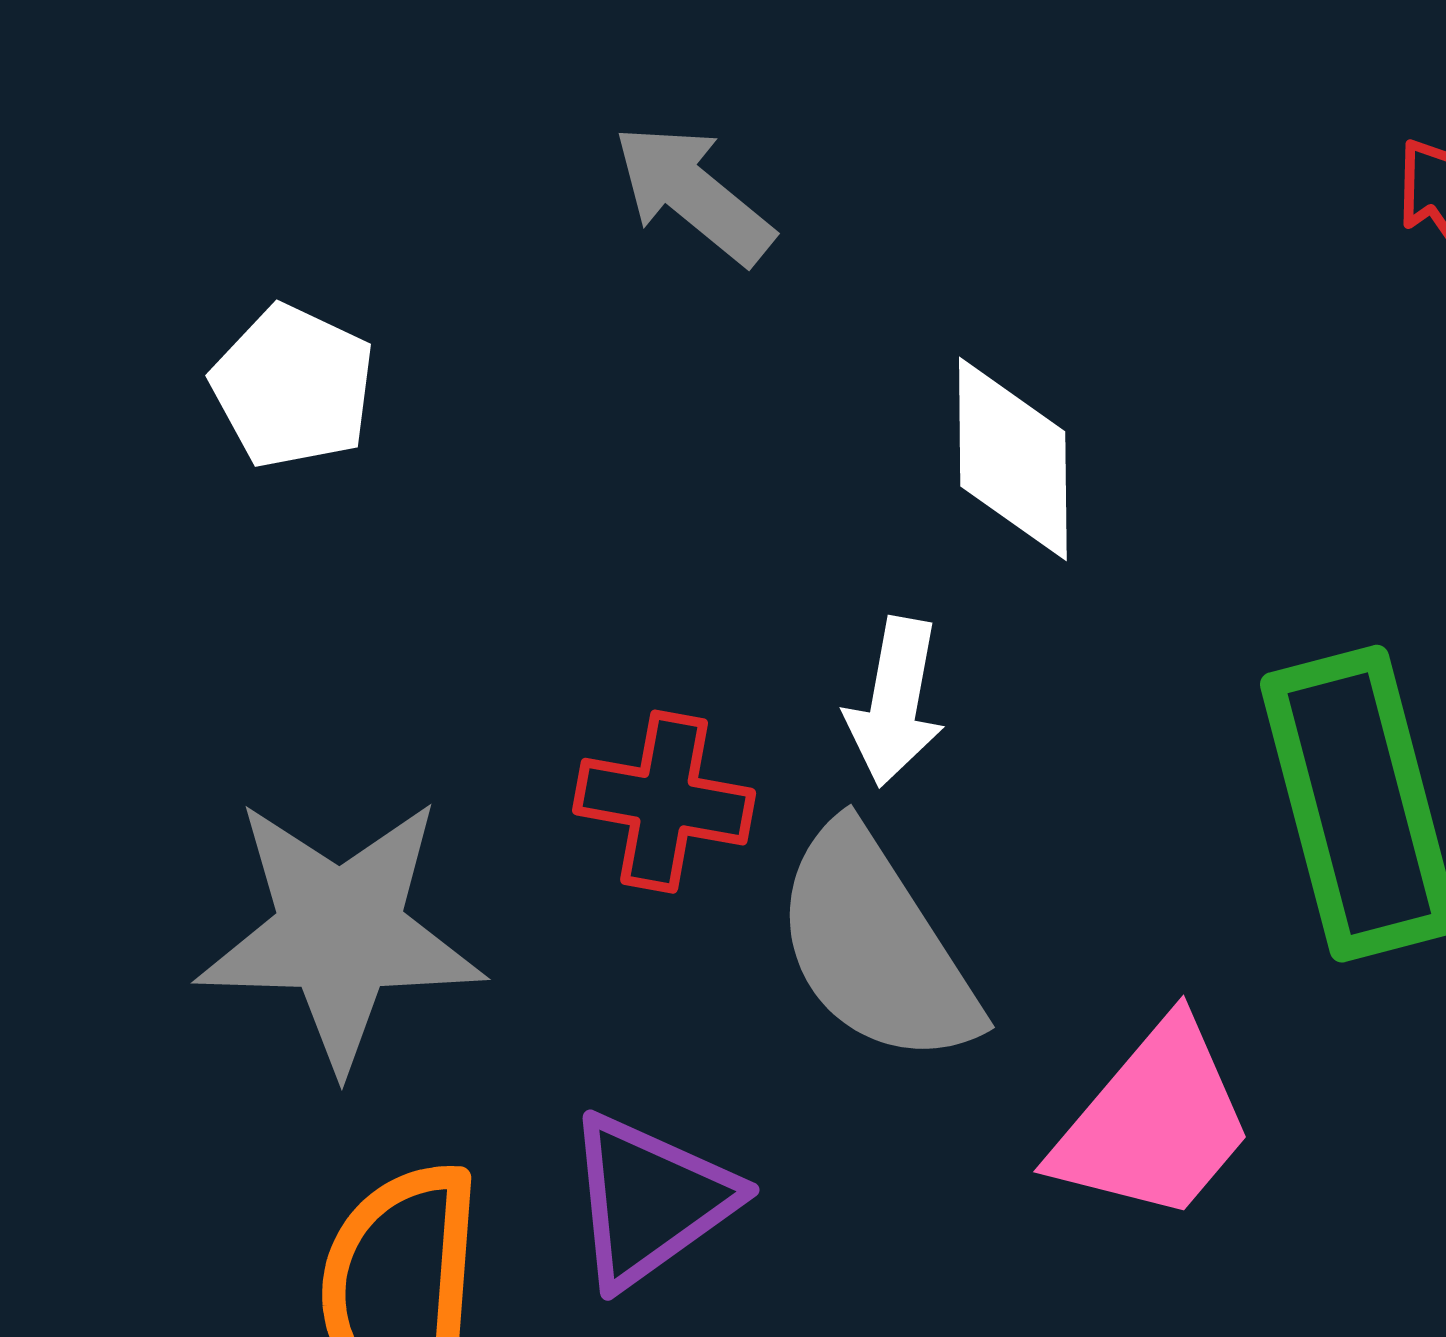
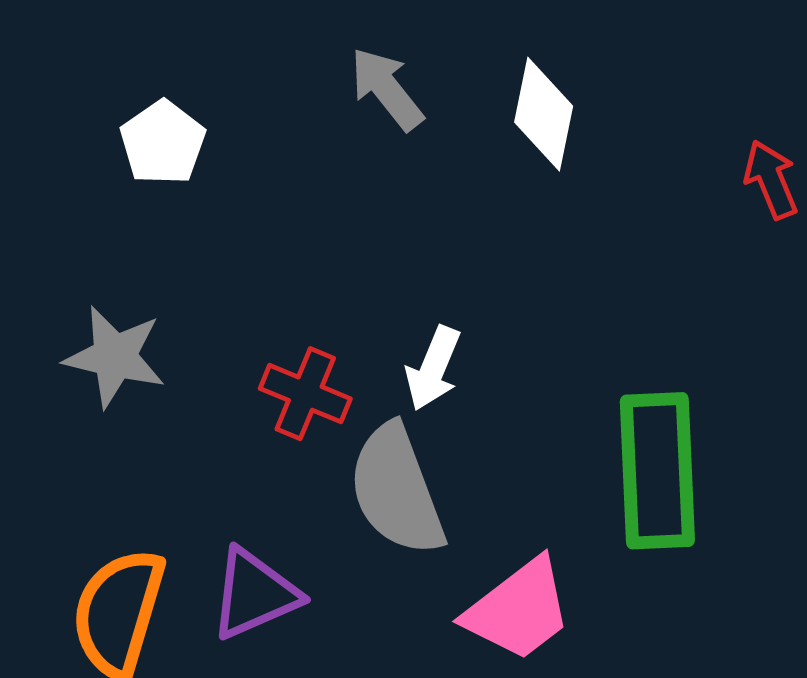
white diamond: (1013, 459) -> (544, 114), moved
gray star: (340, 933) -> (115, 357), moved, size x0.7

